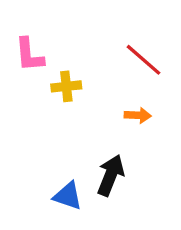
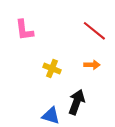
yellow cross: (66, 86) -> (52, 69), moved, turned 30

